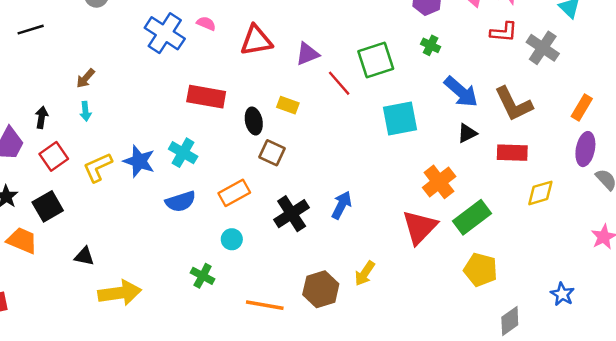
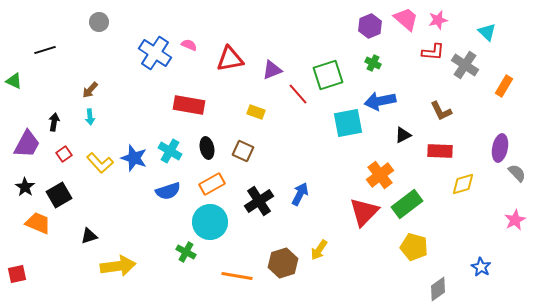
blue arrow: (461, 92) -> (380, 101), moved, turned 128
brown L-shape: (513, 104) -> (441, 111), size x0.7
orange rectangle: (582, 108) -> (504, 86), moved
black ellipse: (254, 121) -> (207, 148), moved
red square: (54, 156) -> (64, 154), size x0.7
yellow L-shape: (98, 167) -> (100, 163), turned -108
cyan circle: (232, 239) -> (210, 222), size x2.0
black triangle: (84, 256) -> (89, 236), turned -30

